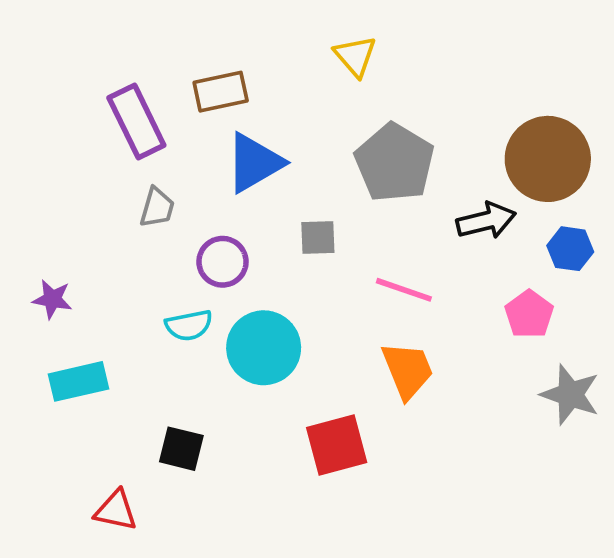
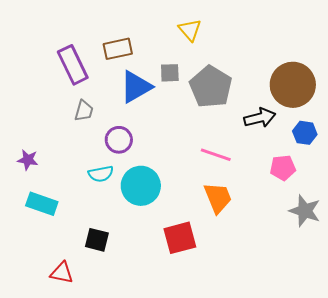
gray square: (318, 237) -> (170, 73), moved
pink pentagon: (529, 314) -> (283, 168), turned 30
cyan rectangle: (79, 381) -> (42, 204), turned 32

